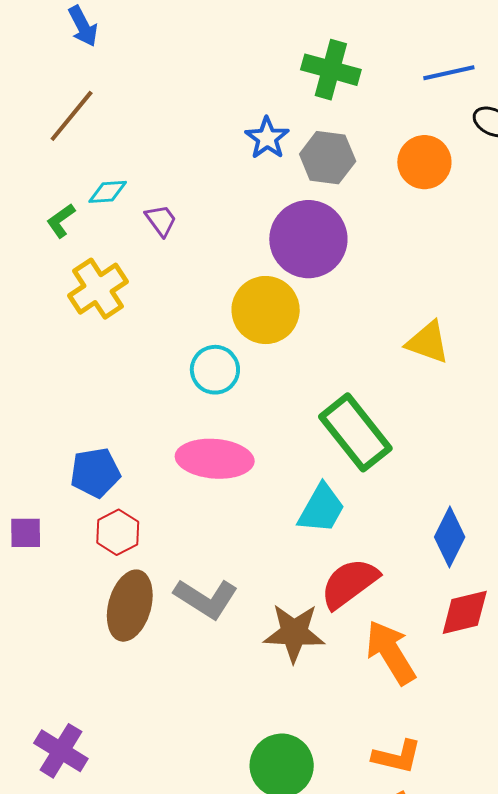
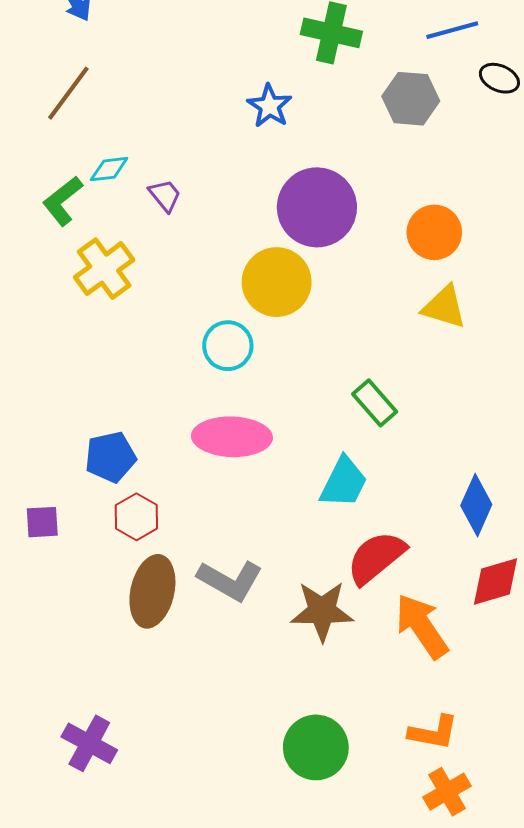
gray hexagon: (328, 158) -> (411, 99), moved
orange circle: (424, 162) -> (434, 232), moved
green L-shape: (61, 221) -> (63, 201), size x1.4
green rectangle: (355, 432) -> (375, 403), size x0.6

